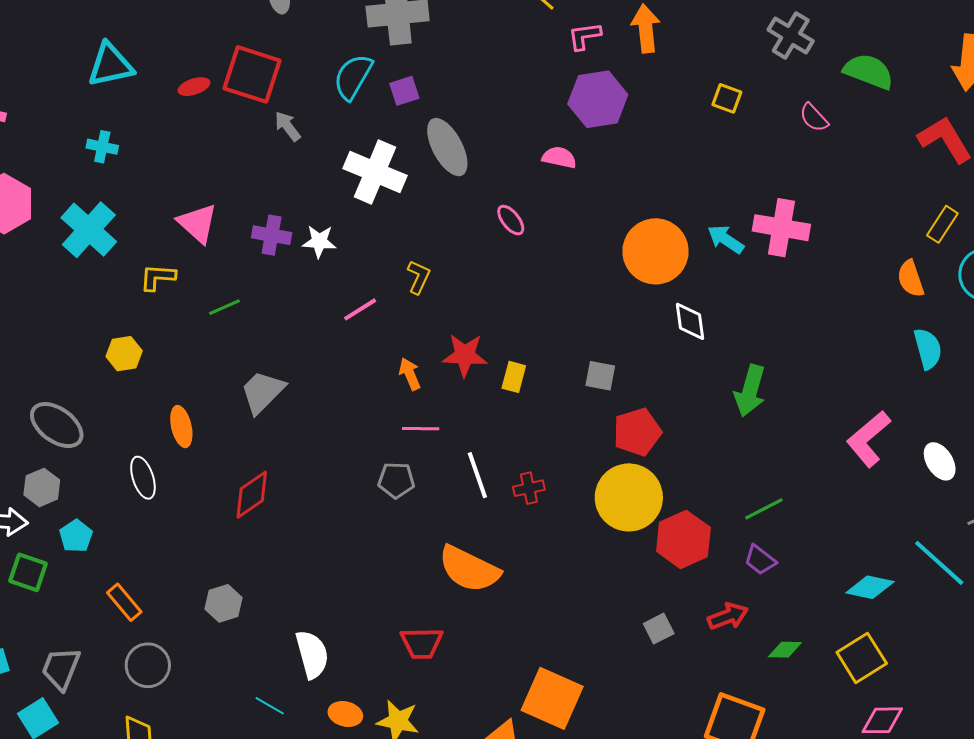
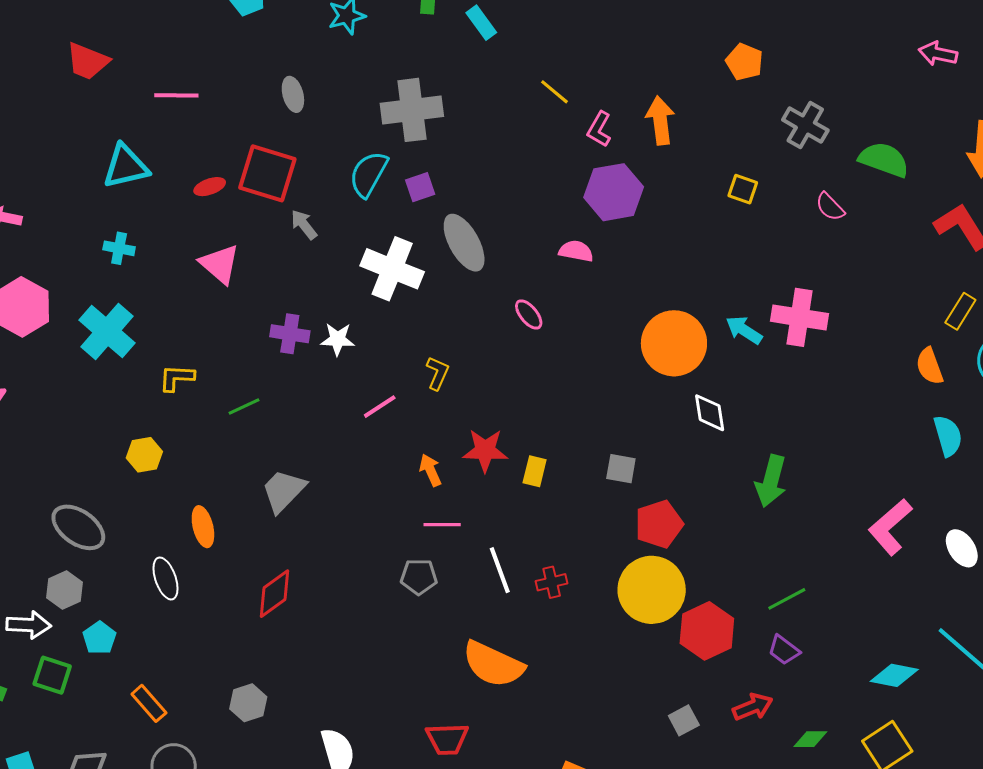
pink L-shape: (584, 36) -> (599, 129), turned -51
pink triangle: (198, 223) -> (220, 264), moved

